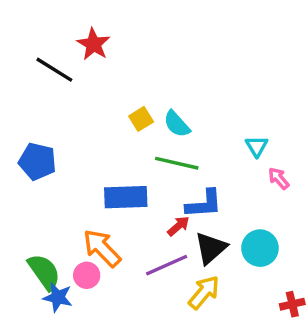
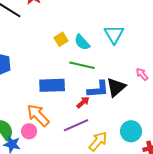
cyan triangle: (257, 146) -> (114, 34), moved, size x1.5
black triangle: (211, 248) -> (116, 87), moved
cyan circle: (260, 248) -> (131, 131), moved

